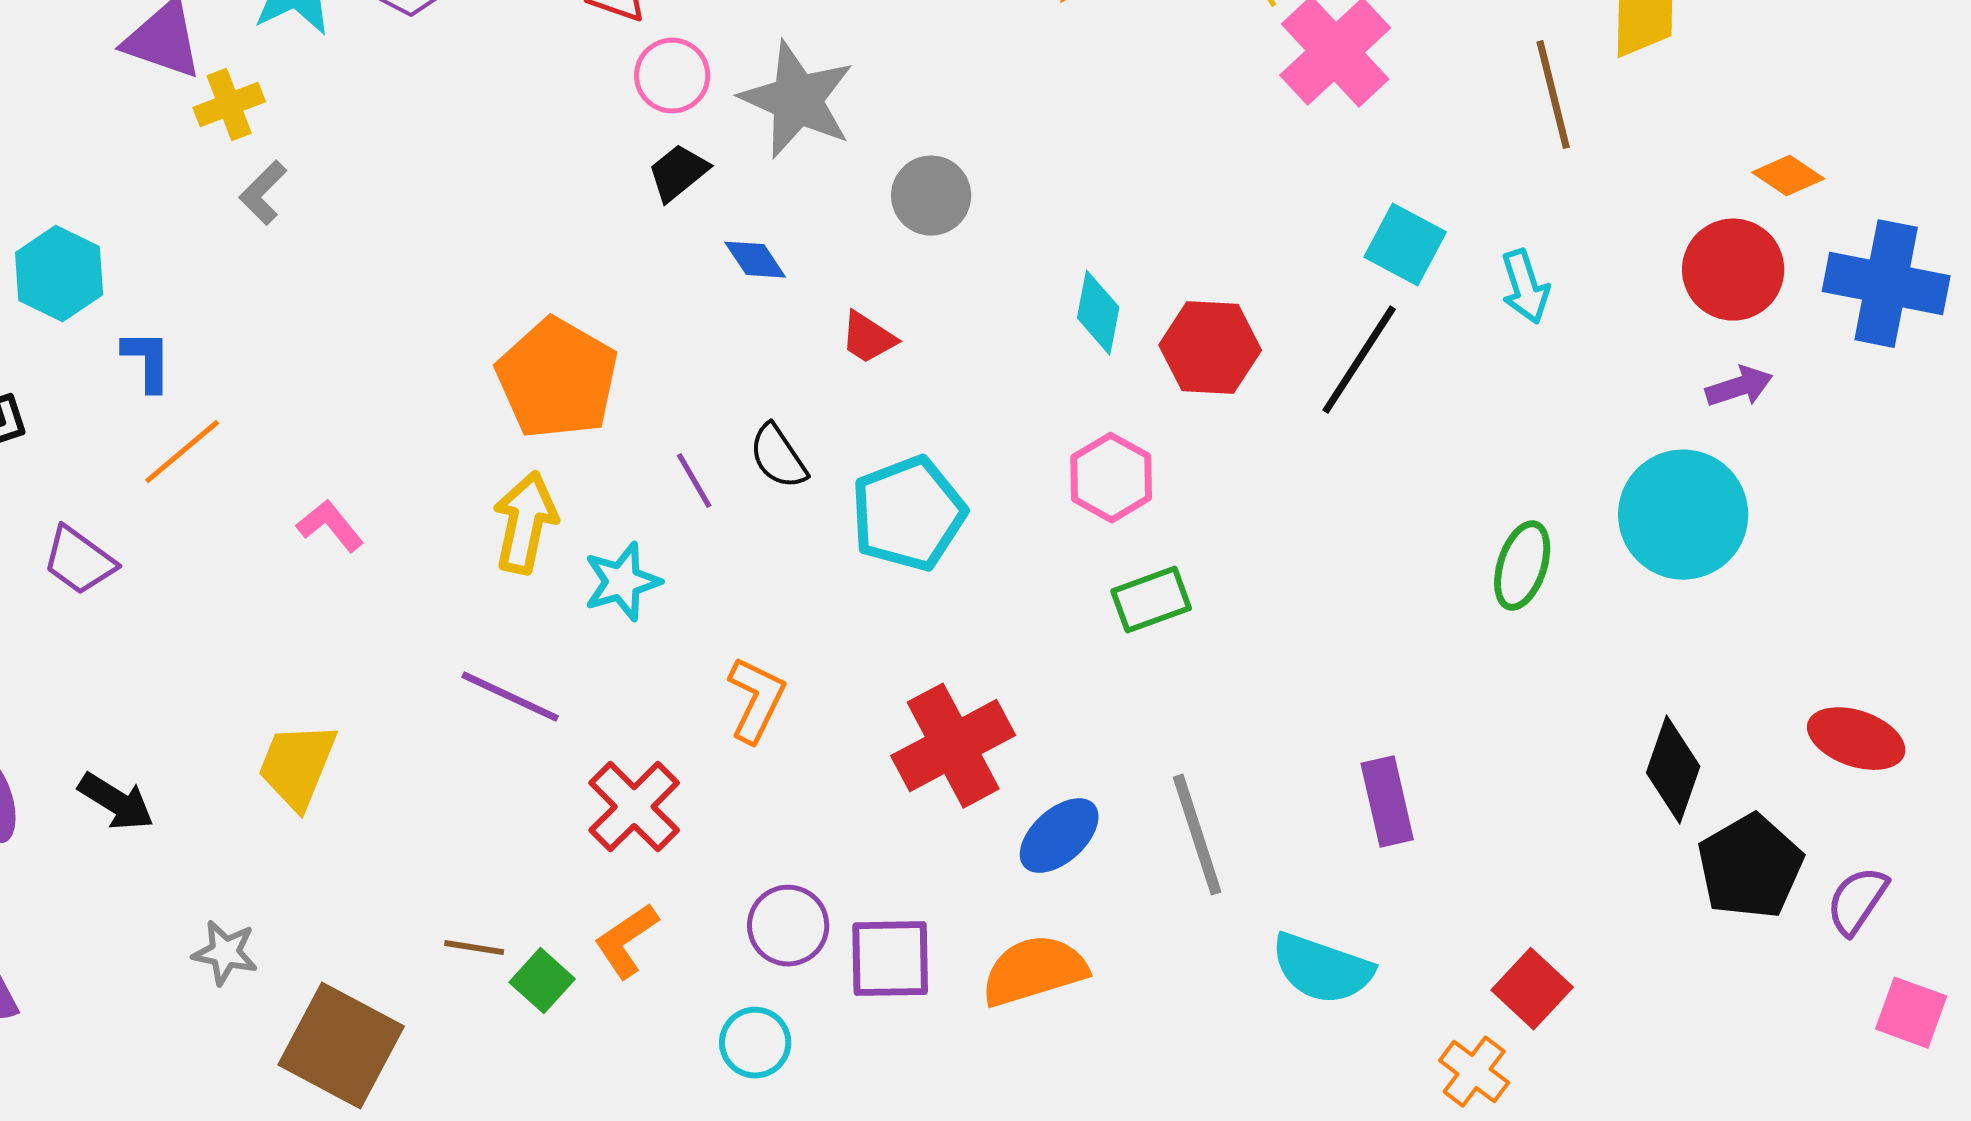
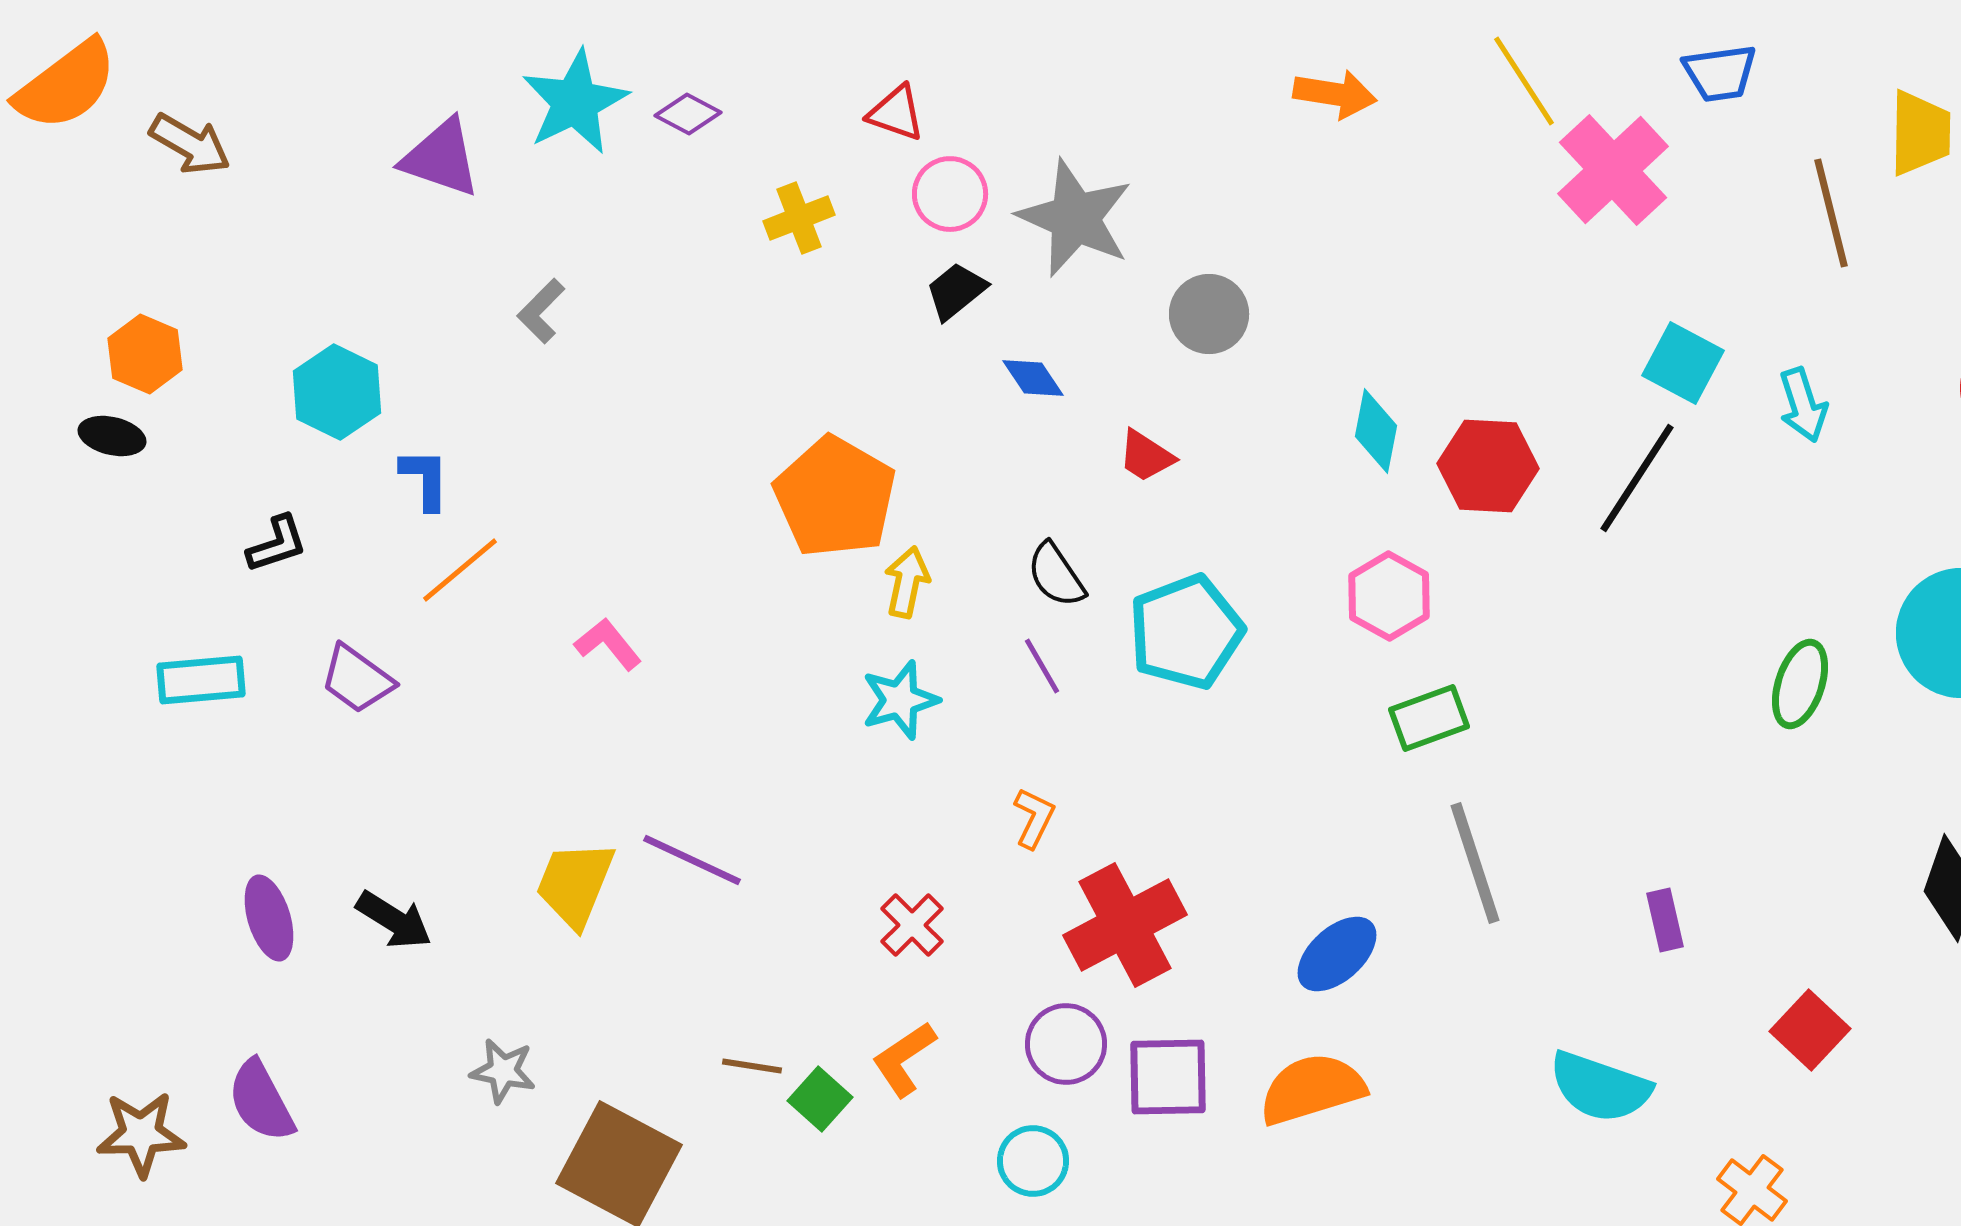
yellow cross: (229, 105) -> (799, 218), moved
purple line: (694, 481) -> (1042, 666), moved
yellow arrow: (525, 523) -> (907, 582), moved, size x0.7
purple line: (510, 697) -> (692, 860), moved
orange L-shape: (756, 700) -> (1034, 818), size x0.7
red cross: (953, 746) -> (1125, 925), moved
purple rectangle: (1387, 802) -> (1665, 920), size x0.7
red cross: (634, 807) -> (912, 925), size x0.7
gray line: (1197, 835) -> (1475, 863), moved
red square: (1532, 989) -> (1810, 1030), moved

